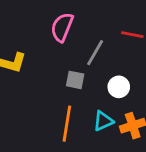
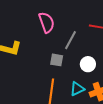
pink semicircle: (62, 27) -> (47, 22), turned 140

